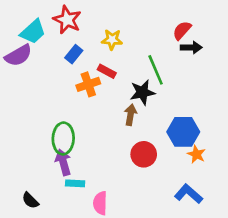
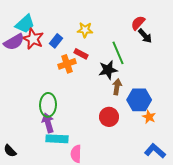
red star: (67, 20) -> (33, 39), moved
black arrow: (191, 47) -> (145, 36), turned 49
brown arrow: (130, 115) -> (117, 87), moved
cyan rectangle: (75, 183) -> (57, 139), size x1.5
blue L-shape: (189, 194) -> (155, 151), moved
black semicircle: (30, 200) -> (10, 151), moved

